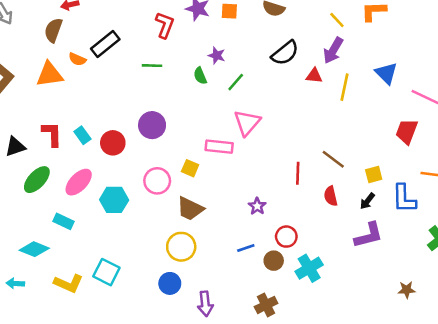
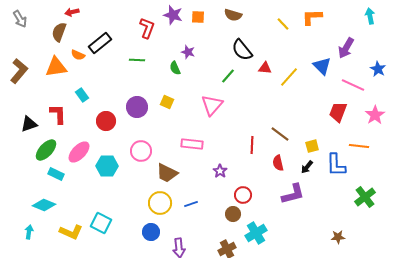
purple arrow: (333, 50) -> (346, 48), moved
black semicircle: (285, 53) -> (242, 50), turned 90
green line: (236, 82) -> (228, 76), moved
yellow line: (345, 87) -> (289, 77), turned 30
cyan rectangle: (82, 135) -> (82, 95), moved
pink rectangle: (219, 147) -> (192, 144), moved
yellow square: (190, 168) -> (167, 102), moved
cyan rectangle: (63, 221) -> (56, 174), moved
purple L-shape: (369, 235) -> (293, 194), moved
blue line: (246, 248) -> (191, 204), moved
cyan cross: (309, 268) -> (256, 233), moved
cyan arrow: (15, 283) -> (29, 232), turned 96

